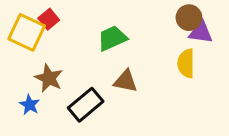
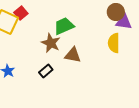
brown star: (49, 78) -> (51, 43), moved
black rectangle: (86, 105) -> (46, 71), size x0.6

